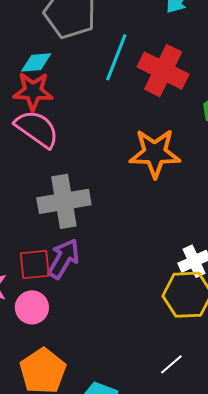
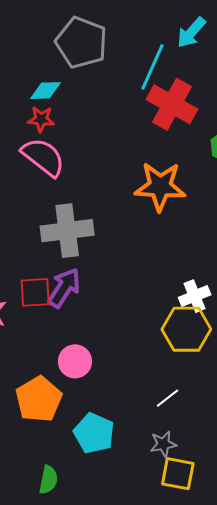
cyan line: (116, 57) -> (152, 67), moved
red star: (33, 91) -> (41, 119), size x0.7
pink circle: (32, 307) -> (75, 361), moved

